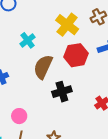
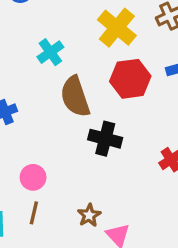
brown semicircle: (43, 67) -> (75, 97), turned -45
black cross: (62, 92) -> (105, 139), turned 30

